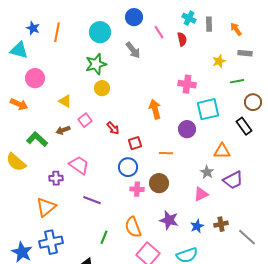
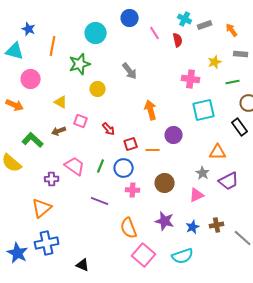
gray rectangle: (209, 24) -> (205, 25), turned 72
orange line: (57, 32) -> (53, 46), moved
gray arrow: (133, 50) -> (130, 71), moved
green star: (96, 64) -> (80, 64), moved
pink cross: (187, 84) -> (191, 79), moved
pink square: (85, 120) -> (81, 121), turned -32
purple circle: (187, 129) -> (174, 135), moved
orange line: (166, 153) -> (153, 150), moved
brown circle: (159, 183) -> (165, 183), moved
purple line: (92, 200) -> (100, 201), moved
green line: (104, 237) -> (101, 166), moved

